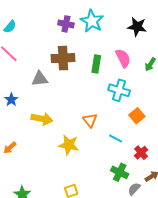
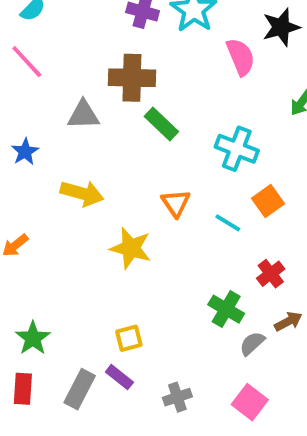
black star: (137, 27) -> (281, 27), turned -30
pink semicircle: (123, 58) -> (241, 57), moved
green rectangle: (96, 64) -> (161, 124), moved, turned -60
cyan line: (116, 138) -> (228, 223), moved

